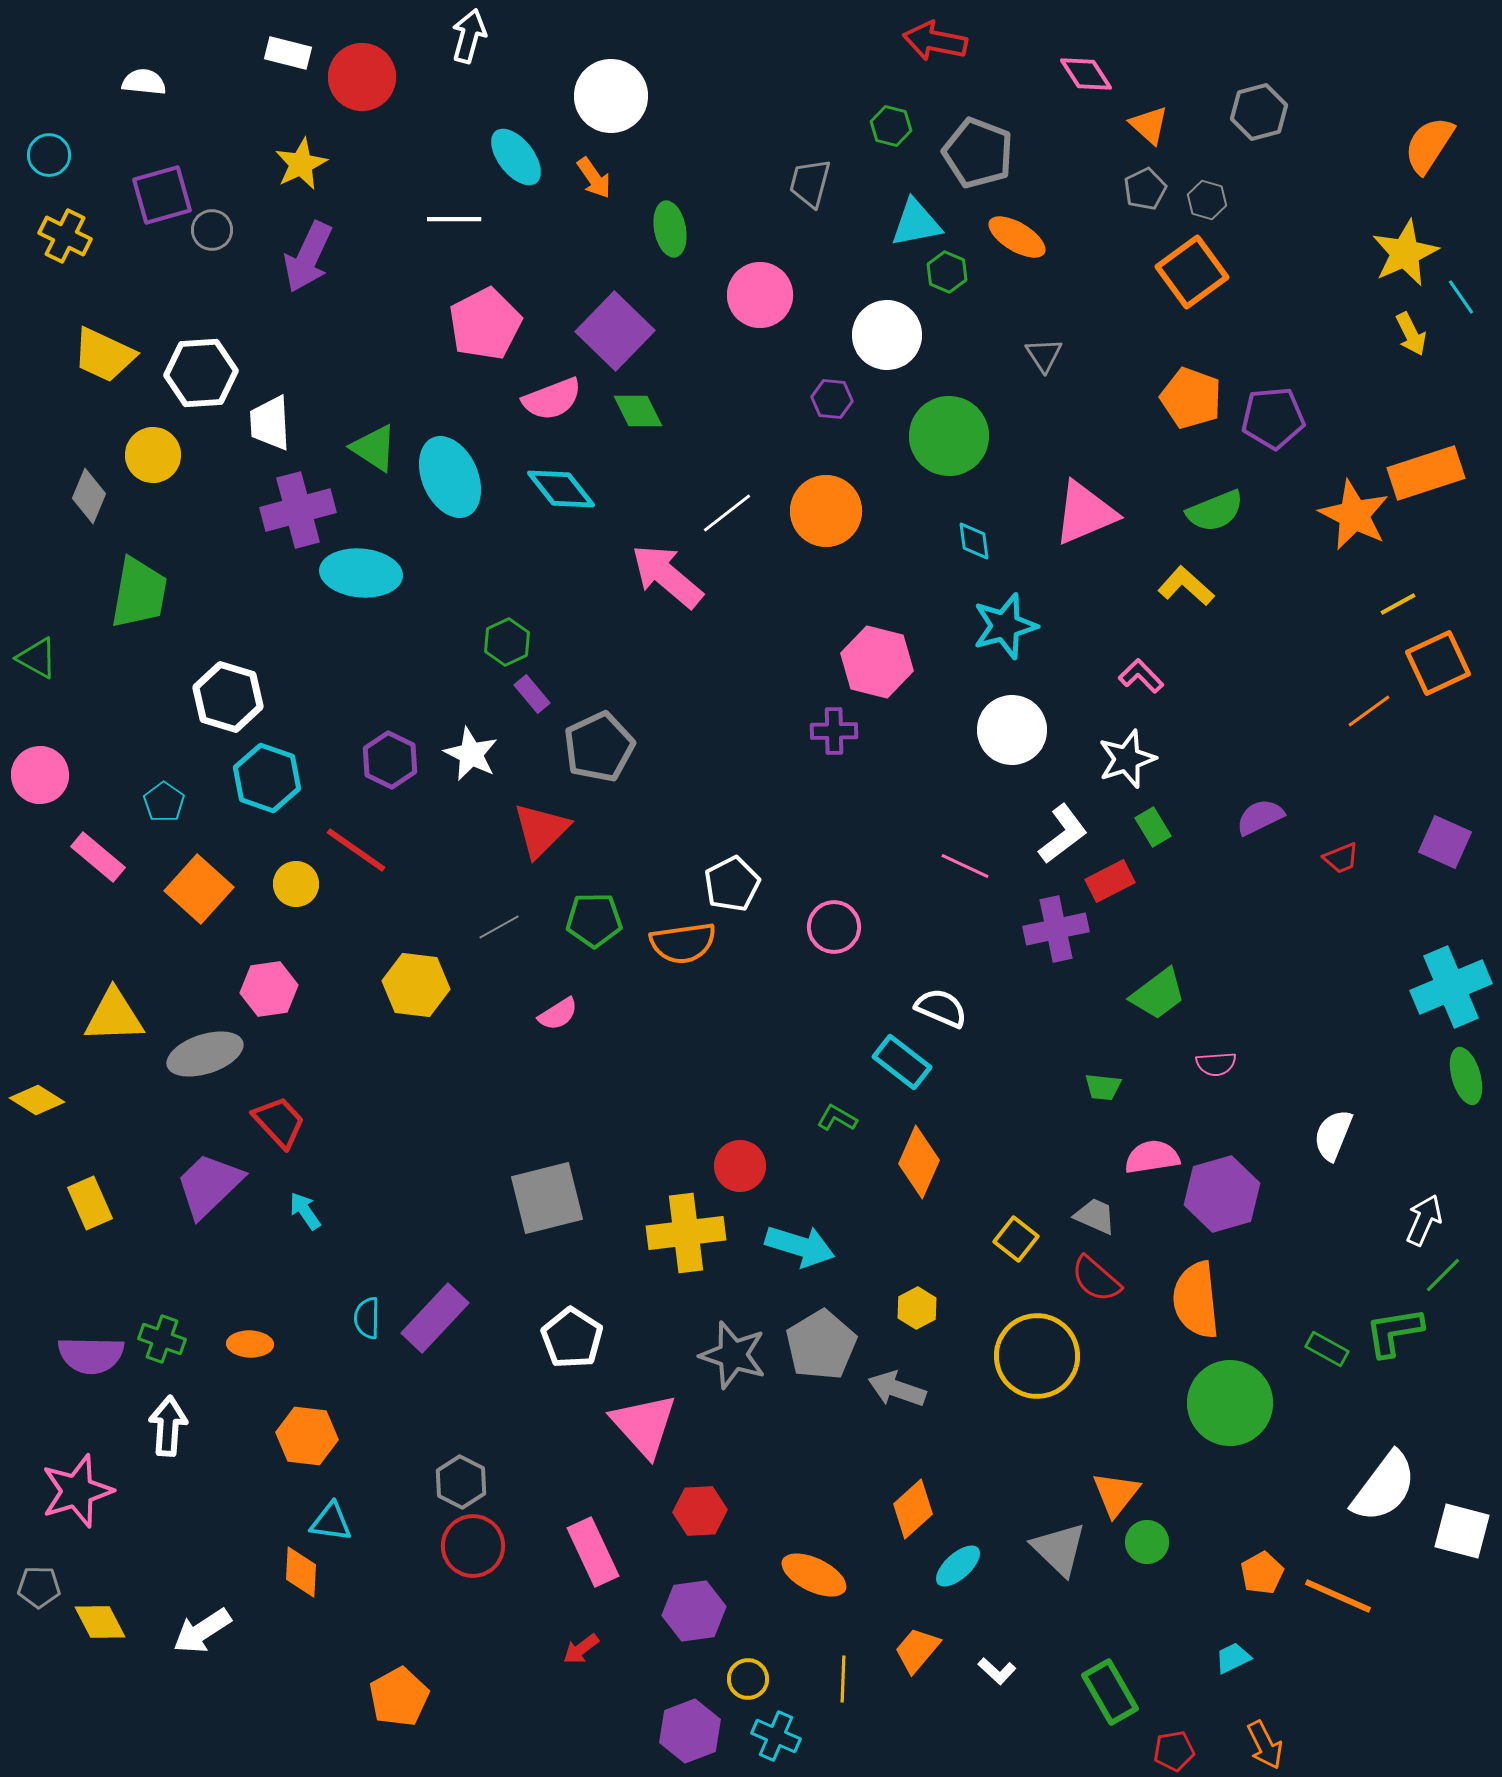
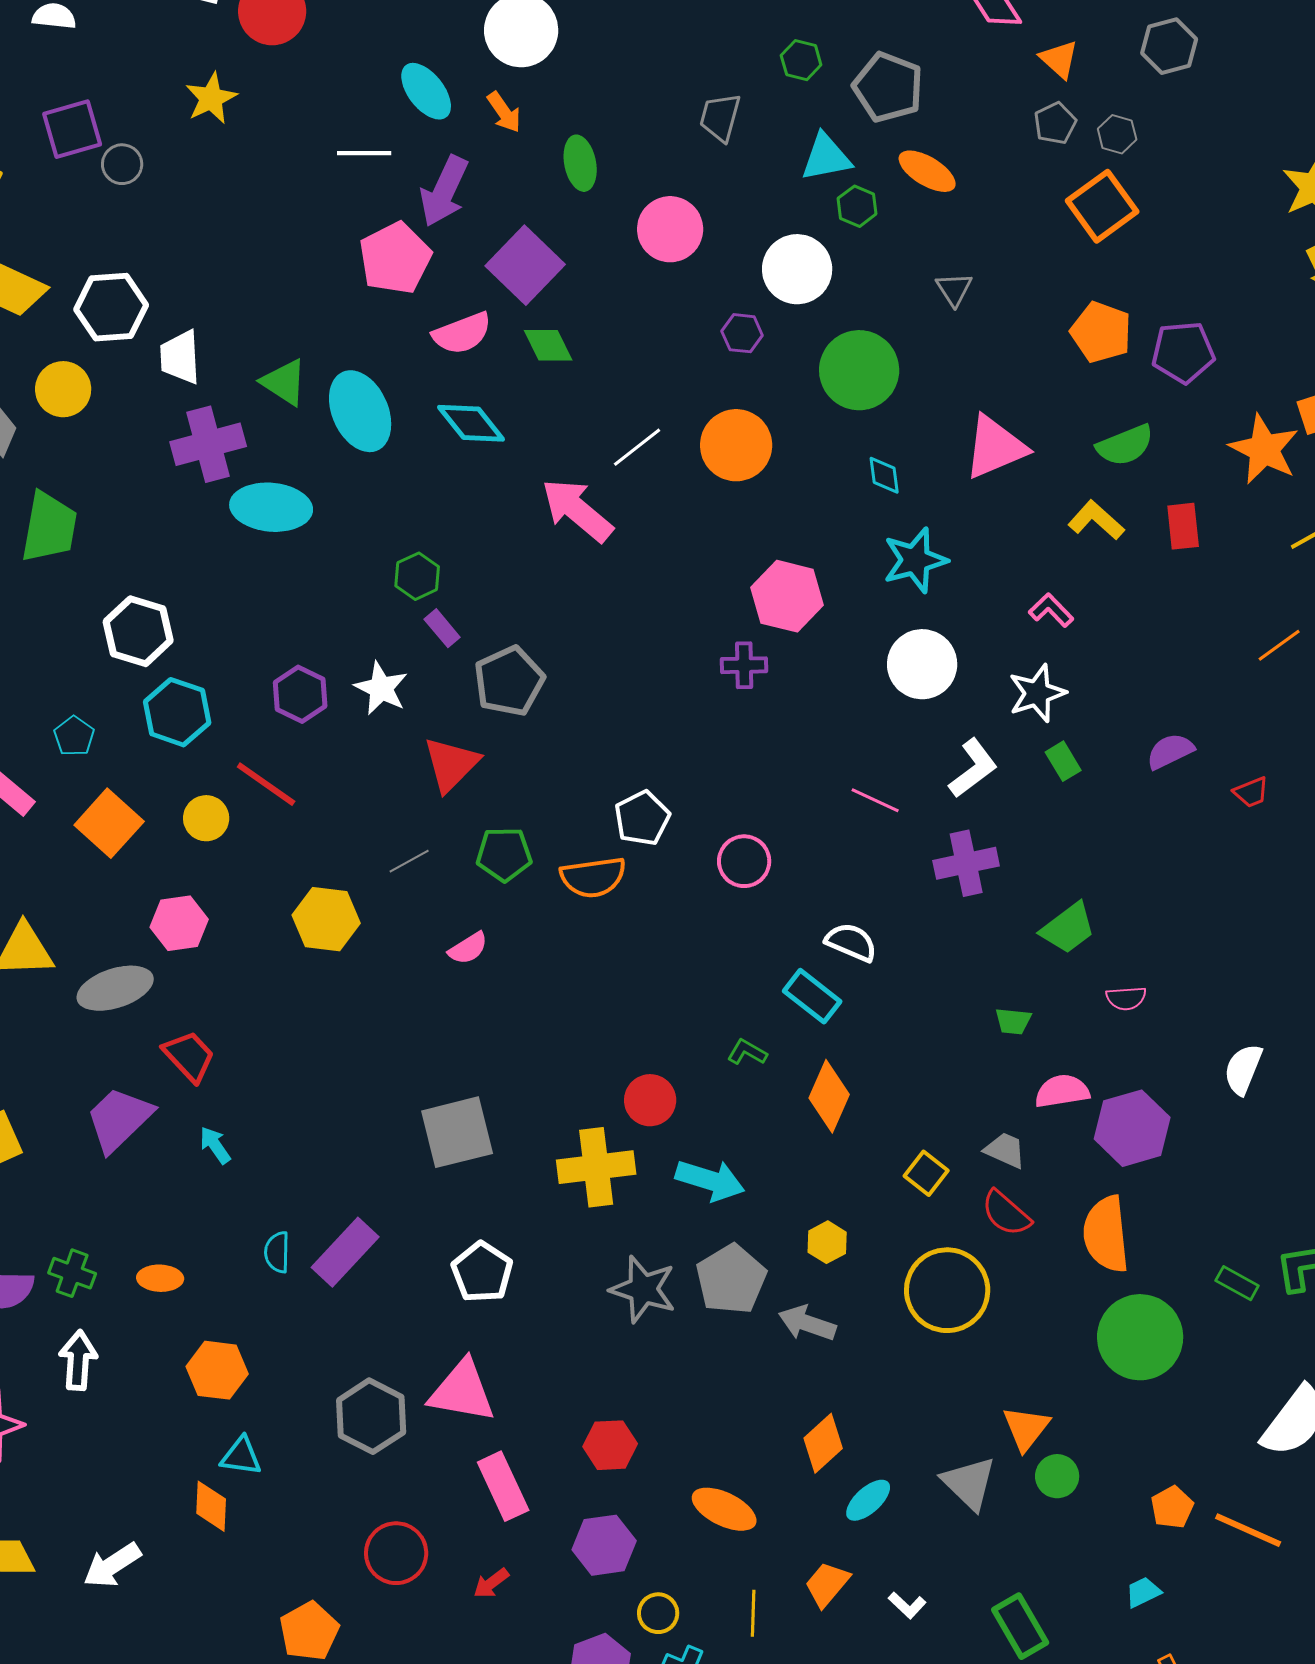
purple arrow: (308, 257) -> (444, 191), moved
red rectangle: (1110, 881) -> (1183, 526), moved, turned -69
pink triangle: (644, 1425) -> (462, 1391), moved, turned -38
gray hexagon: (461, 1482) -> (371, 1416), size x1.4
red circle: (473, 1546) -> (396, 1553), moved

